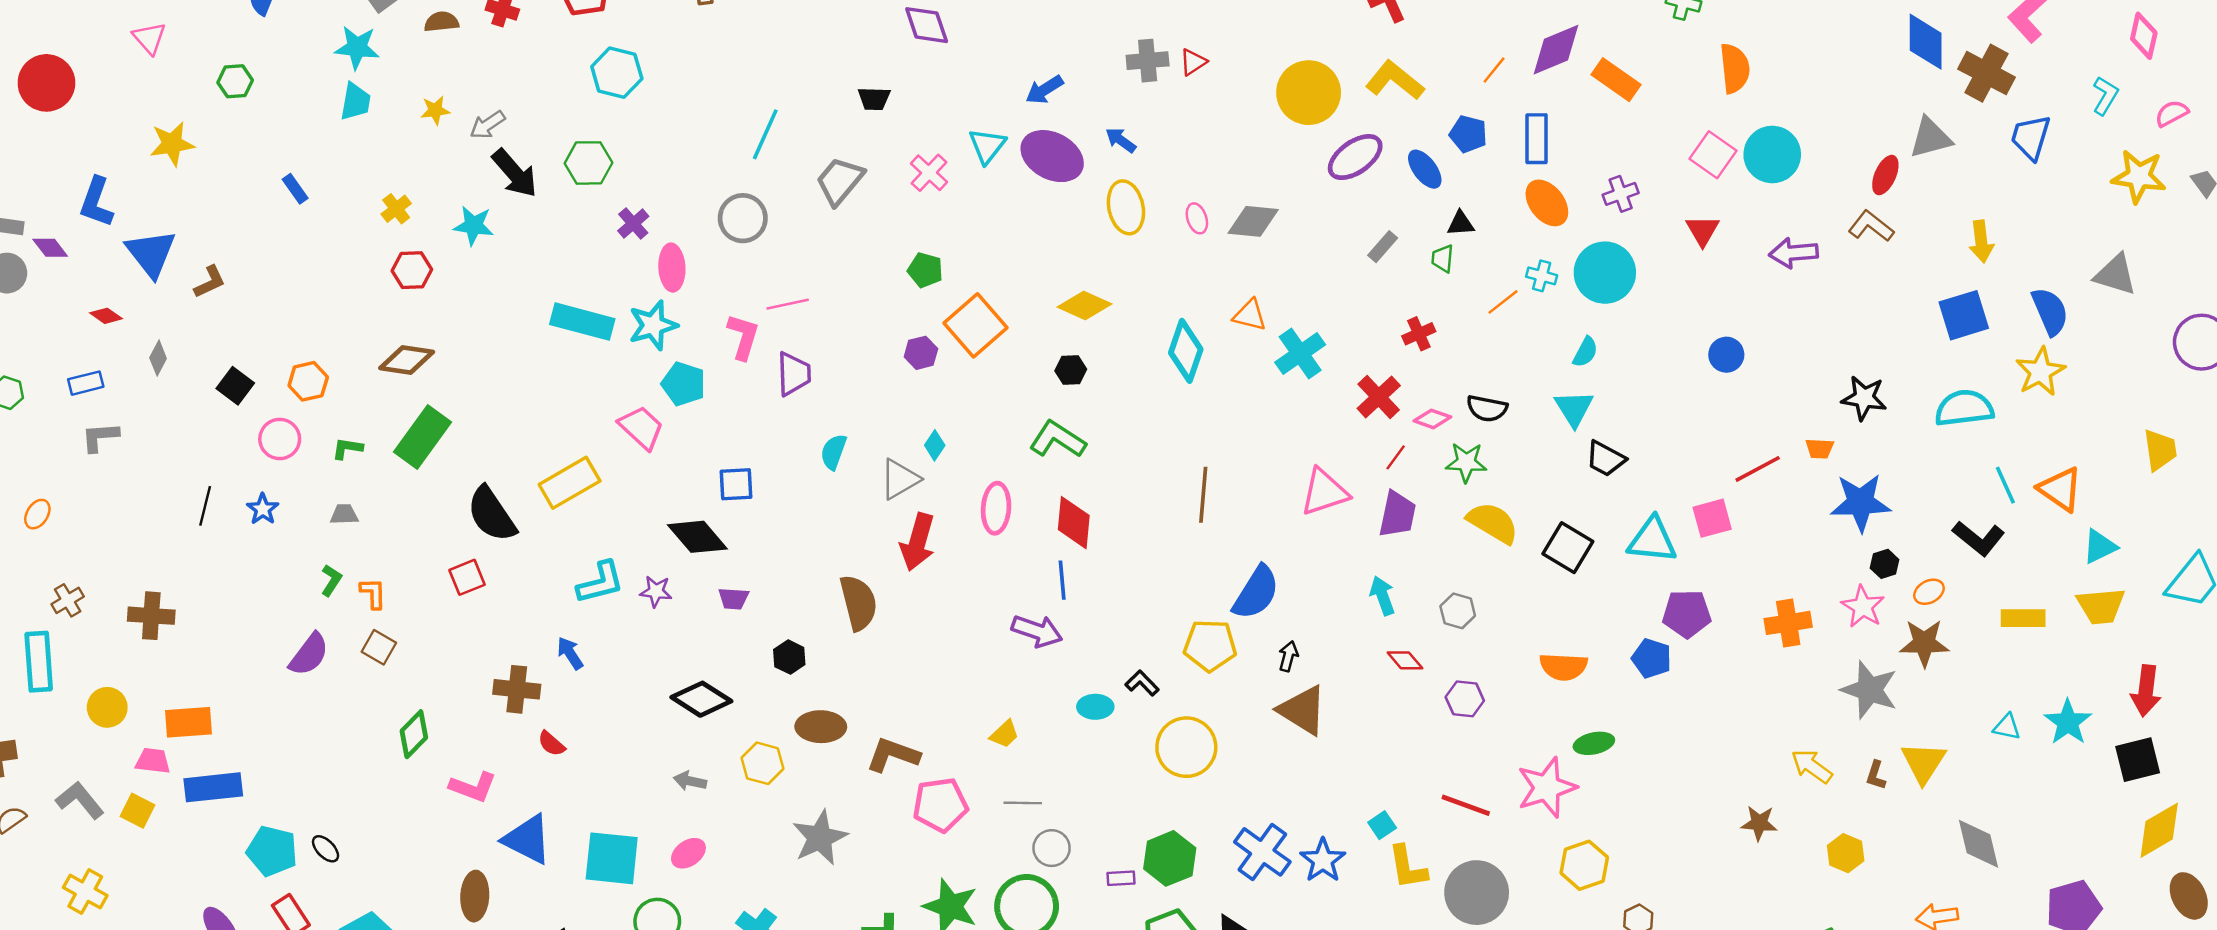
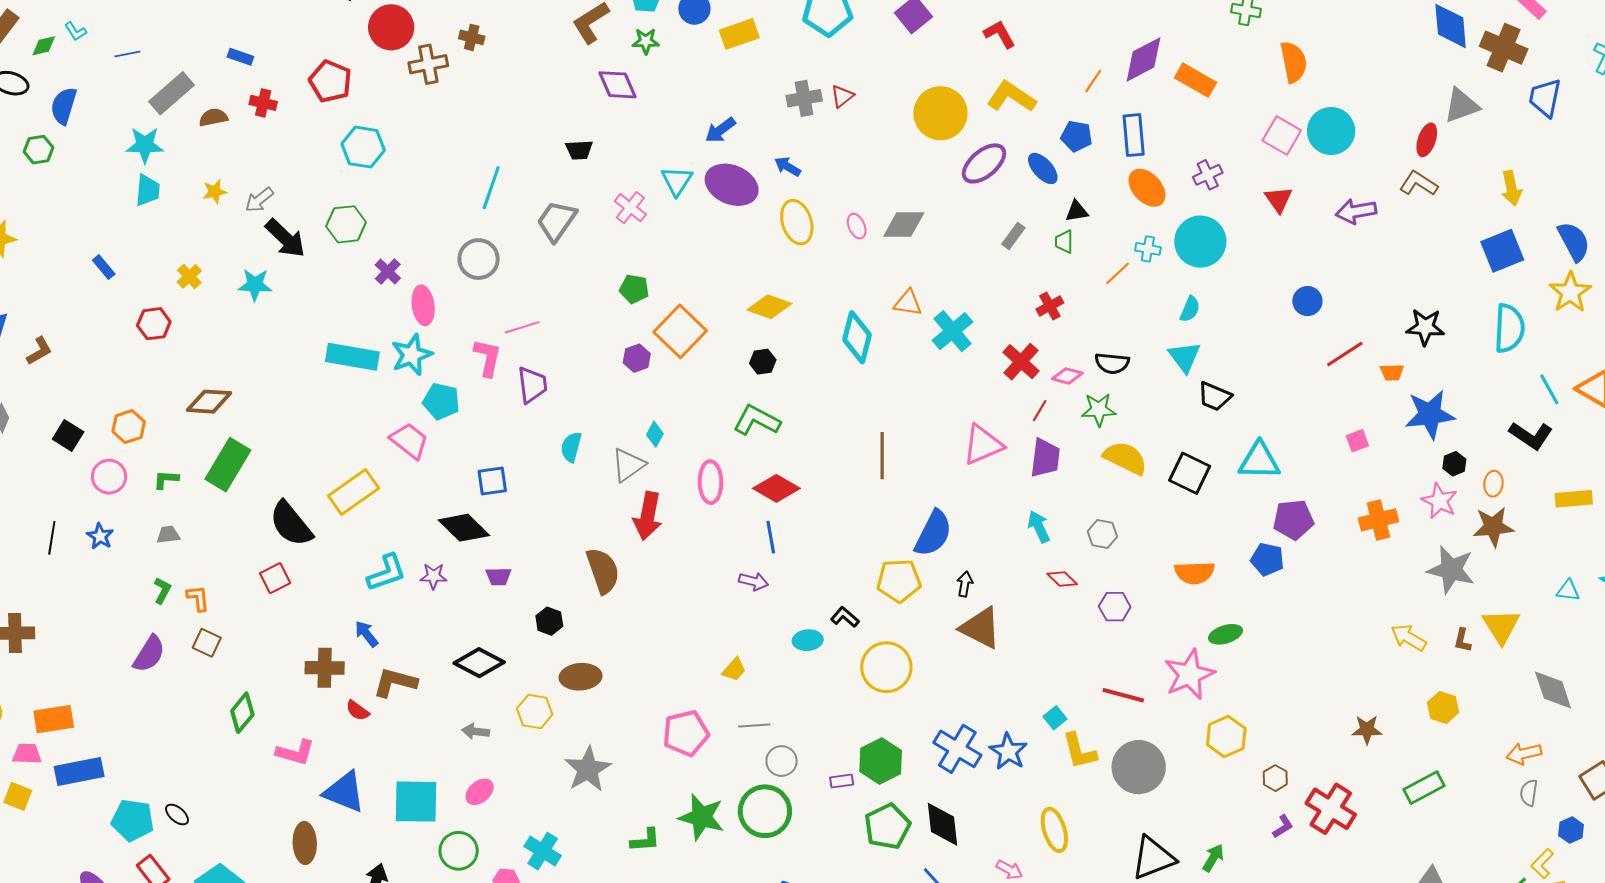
green hexagon: (235, 81) -> (38, 150), moved
red hexagon: (412, 270) -> (154, 324), moved
cyan semicircle: (1964, 408) -> (1509, 328), turned 105
red line: (1758, 469) -> (1345, 354), moved
pink square: (1712, 518) -> (1357, 441), moved, size x0.7
red diamond: (1074, 523) -> (776, 488), turned -60
orange ellipse: (1929, 592) -> (1493, 484), turned -50
purple arrow: (1037, 631) -> (754, 581), size x0.7
brown L-shape: (893, 755) -> (395, 682), moved
brown star: (1759, 823) -> (1367, 730), moved

